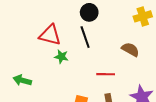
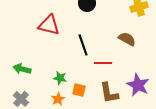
black line: (85, 37) -> (83, 45), moved
green star: (61, 57) -> (60, 78), moved

